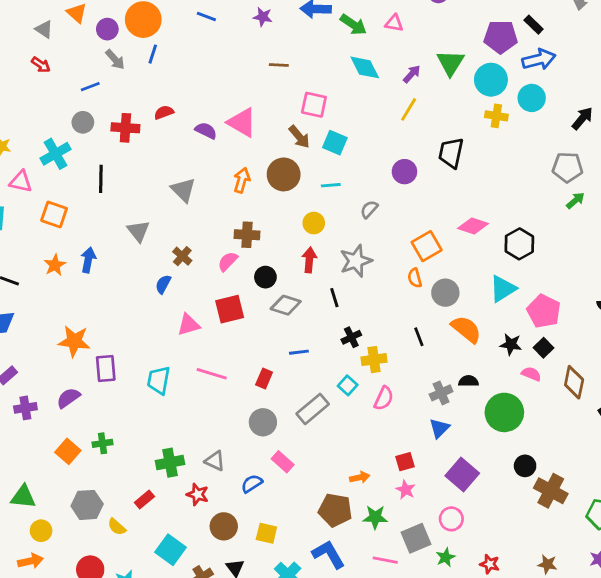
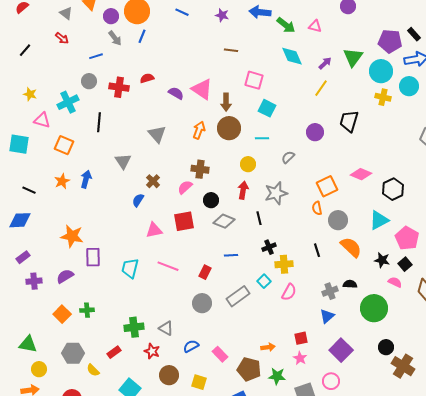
brown arrow: (299, 137) -> (226, 102), moved, turned 36
pink rectangle: (283, 462) -> (220, 354), moved

